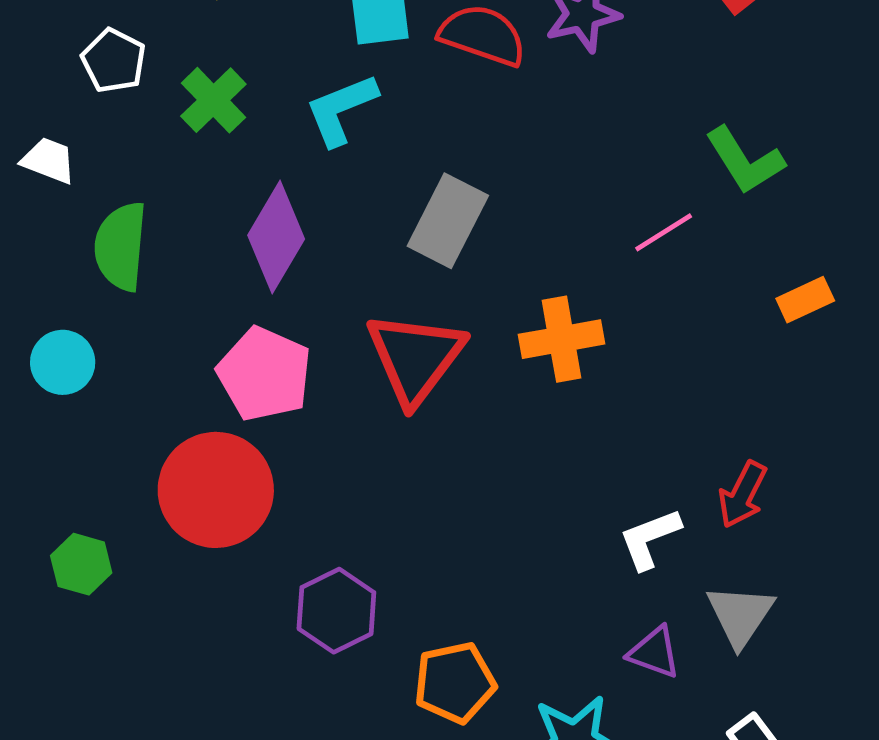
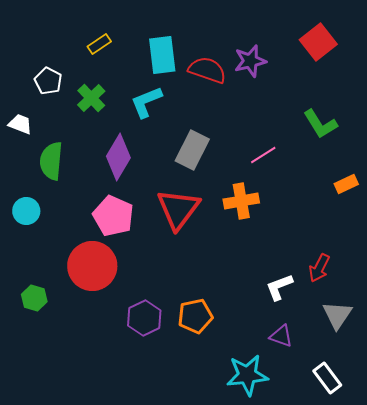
pink line: (664, 232) -> (263, 155), moved
gray triangle: (740, 615) -> (337, 315), moved
orange pentagon: (455, 683) -> (195, 316), moved

